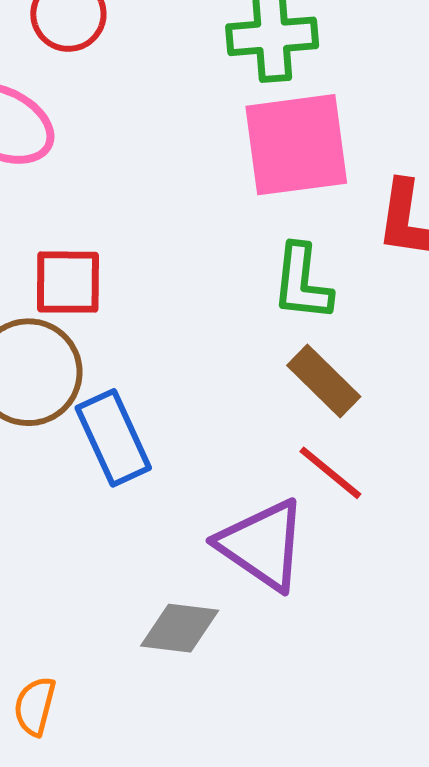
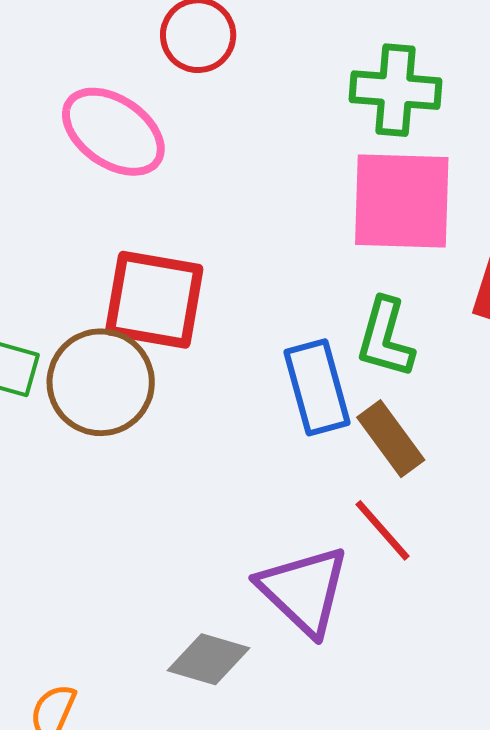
red square: (68, 282) -> (154, 300), size x1.4
blue rectangle: (113, 438) -> (317, 387), moved

